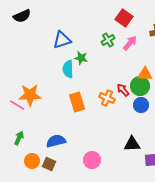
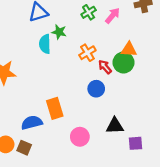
orange cross: (107, 98) -> (87, 53), moved, turned 35
orange rectangle: (77, 102) -> (55, 108), moved
blue circle: (141, 105) -> (96, 89), moved
pink circle: (92, 160) -> (80, 137), moved

